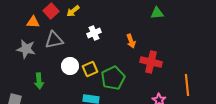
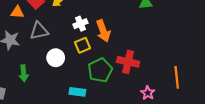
orange arrow: (131, 41) -> (103, 31), moved, size x1.5
red cross: (151, 62) -> (128, 62), moved
yellow square: (90, 69) -> (83, 45), moved

